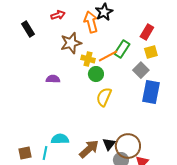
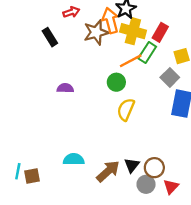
black rectangle: (28, 29) -> (50, 37), moved
red rectangle: (147, 32) -> (160, 32), moved
brown star: (71, 43) -> (96, 32), moved
yellow cross: (88, 59) -> (133, 31), moved, size x1.5
brown circle: (128, 146) -> (154, 168), size x0.7
cyan line: (45, 153) -> (18, 171), moved

